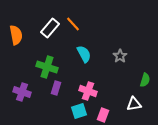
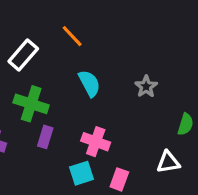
white rectangle: (50, 28) -> (23, 55), moved

